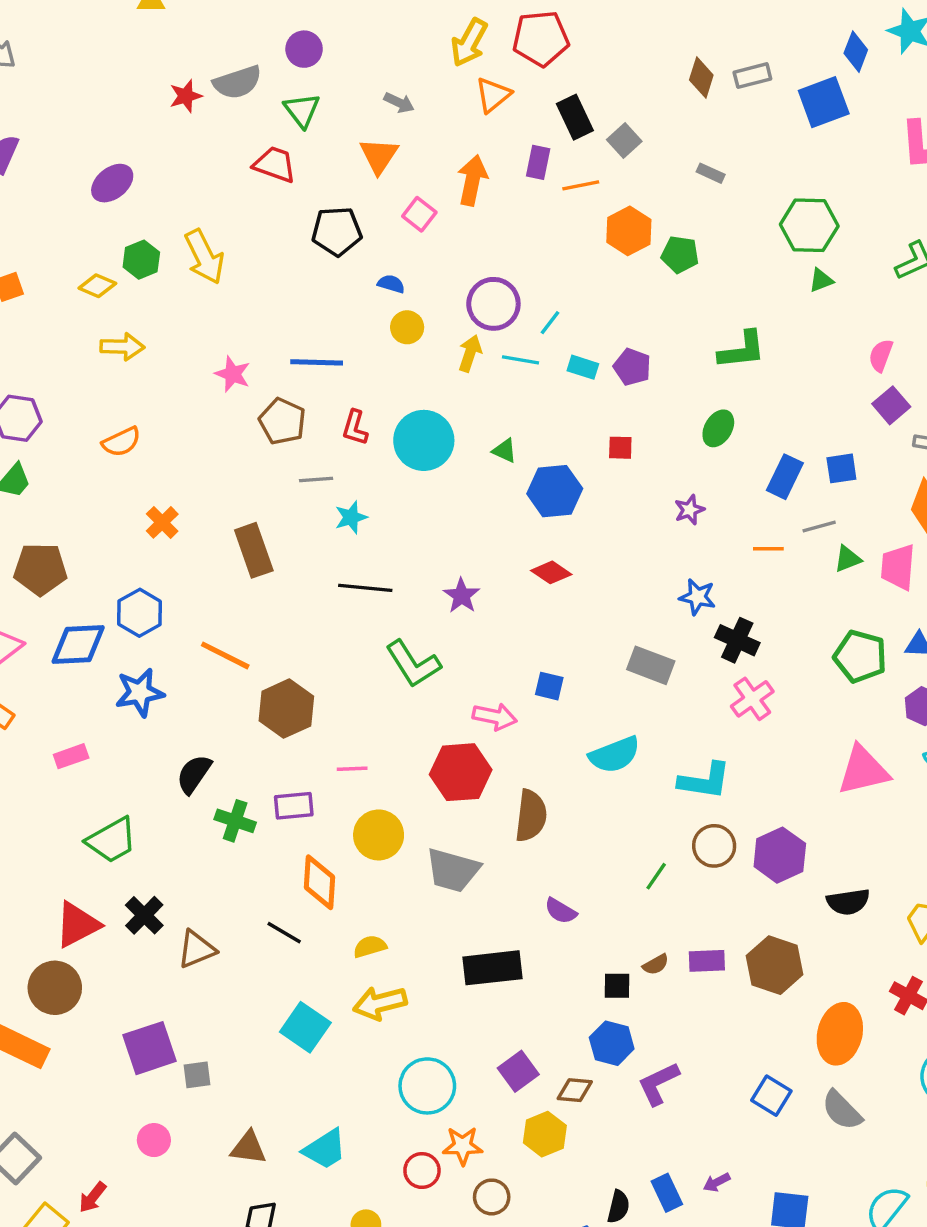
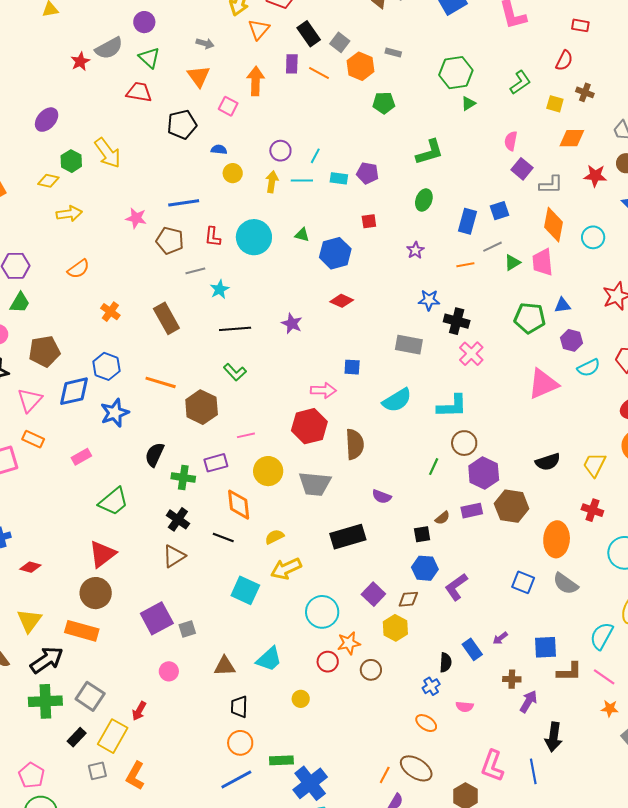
orange line: (581, 185) -> (319, 73), turned 50
orange hexagon: (629, 231) -> (361, 66), moved
purple circle: (493, 304) -> (280, 151), size x0.7
green L-shape: (413, 664) -> (235, 372), moved, size x0.7
purple hexagon: (780, 855) -> (484, 473), moved
black cross: (144, 915) -> (178, 519), moved

